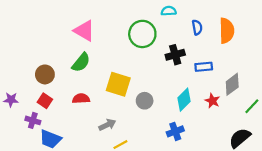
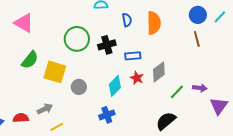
green circle: (142, 34) -> (77, 39), moved
green semicircle: (81, 62) -> (30, 60), moved
red semicircle: (81, 99) -> (21, 118), moved
red star: (212, 101) -> (137, 78), moved

